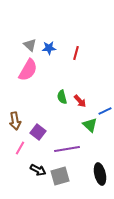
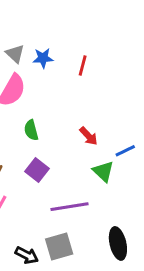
green semicircle: (62, 97) -> (31, 130), moved
purple square: (38, 132) -> (37, 170), moved
black arrow: (38, 170) -> (27, 255), moved

